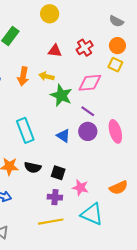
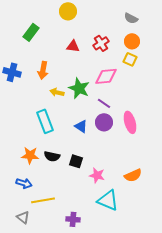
yellow arrow: (46, 76) -> (57, 92), moved
purple cross: (55, 197) -> (73, 219), moved
yellow line: (51, 222) -> (43, 200), moved

